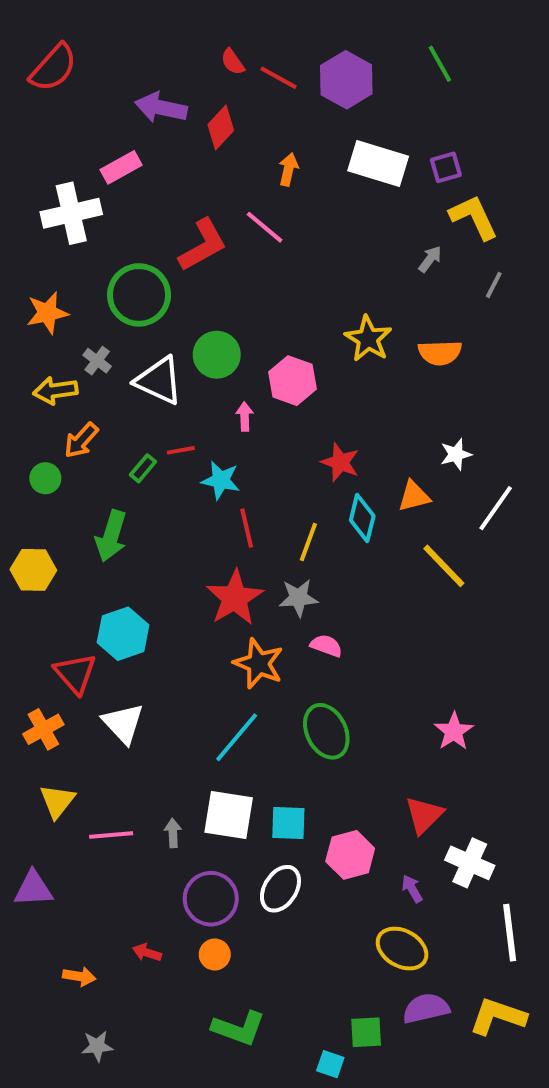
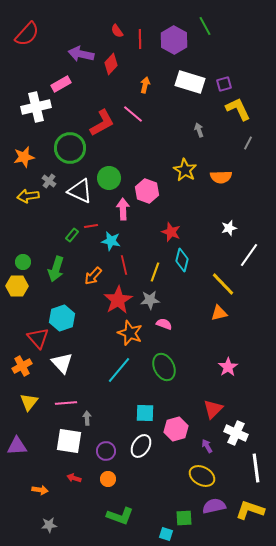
green line: (440, 64) -> (205, 26), moved
red line: (278, 78) -> (140, 39), turned 60
gray arrow: (430, 259) -> (199, 130), moved, turned -56
pink arrow: (245, 416) -> (123, 209), size x1.5
orange arrow: (81, 440) -> (93, 276), moved
green circle: (45, 478) -> (23, 262), moved
orange triangle: (414, 496) -> (219, 313), moved
white square: (229, 815) -> (69, 441), moved
pink line: (111, 835) -> (66, 403), moved
purple circle: (211, 899) -> (106, 451), size x0.7

